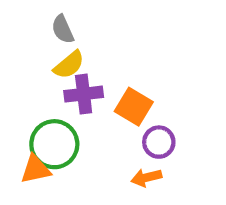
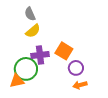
purple cross: (84, 94) -> (40, 55), moved
orange arrow: (146, 178) -> (80, 85), moved

